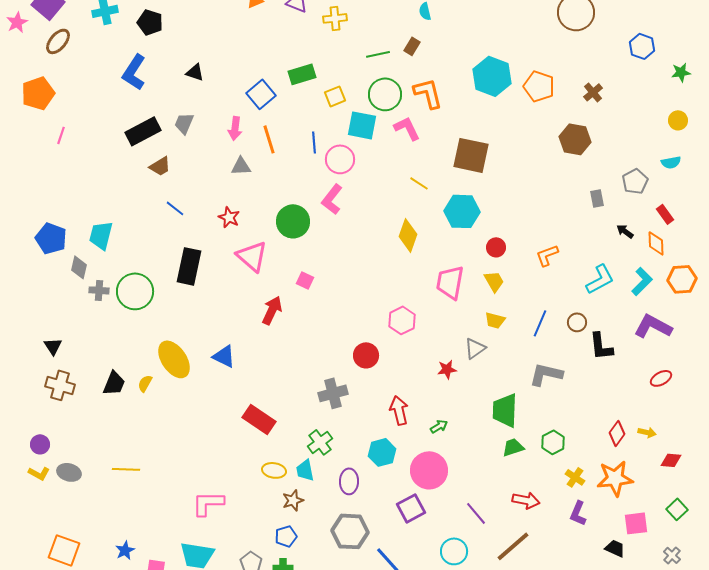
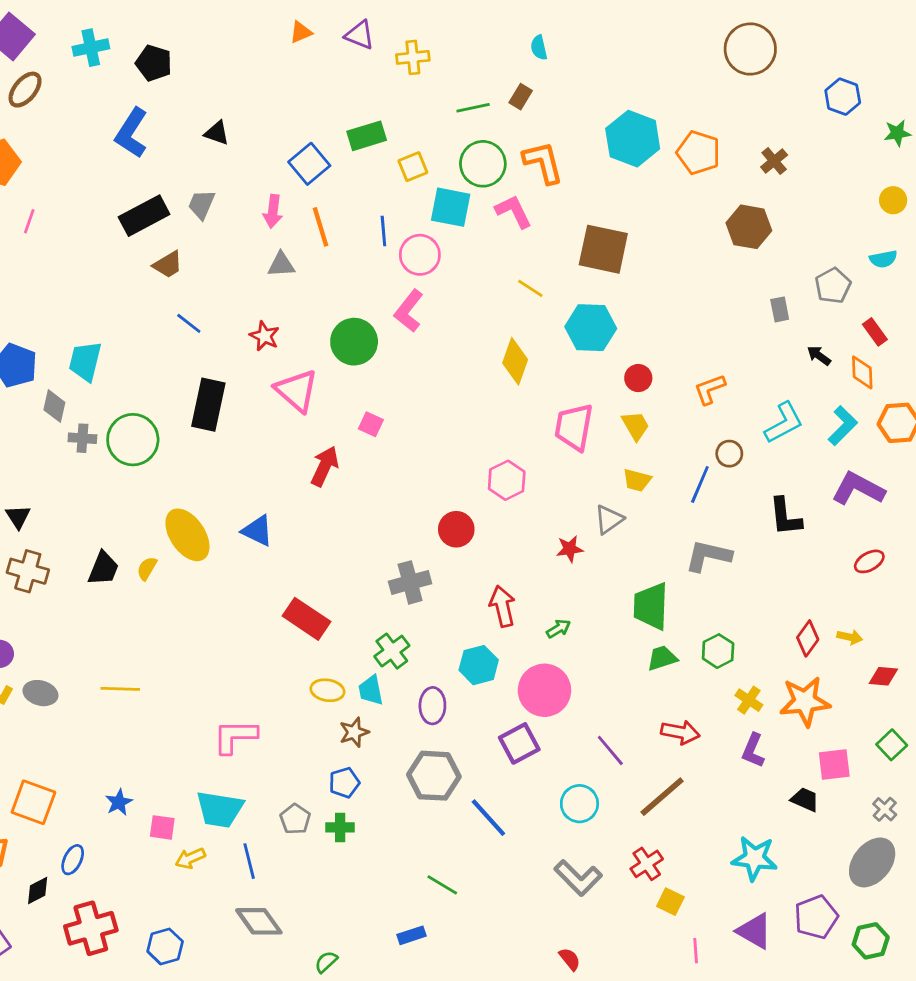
brown circle: (577, 322) -> (729, 454), moved

